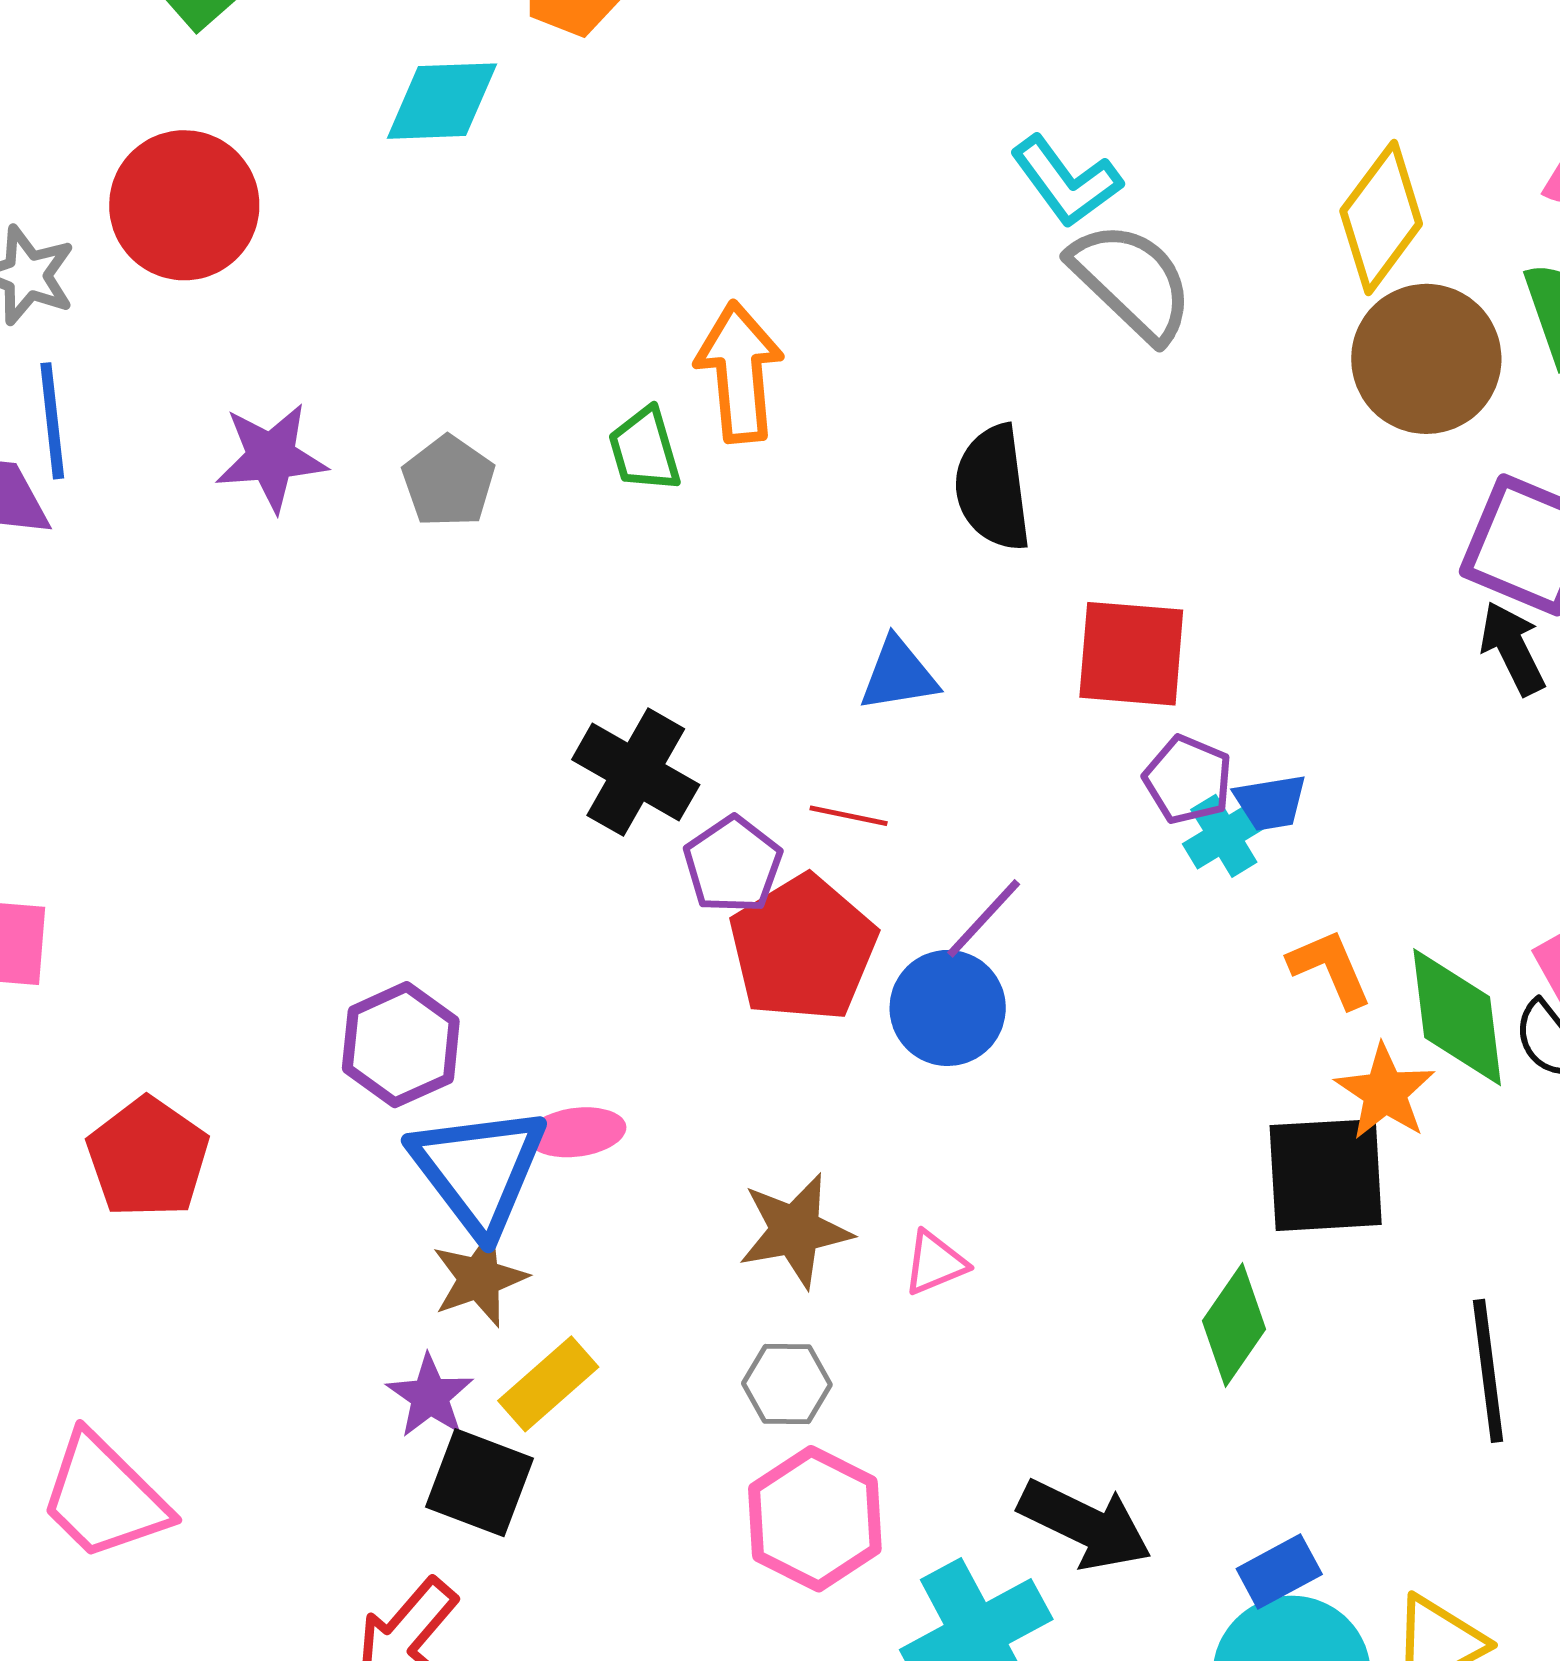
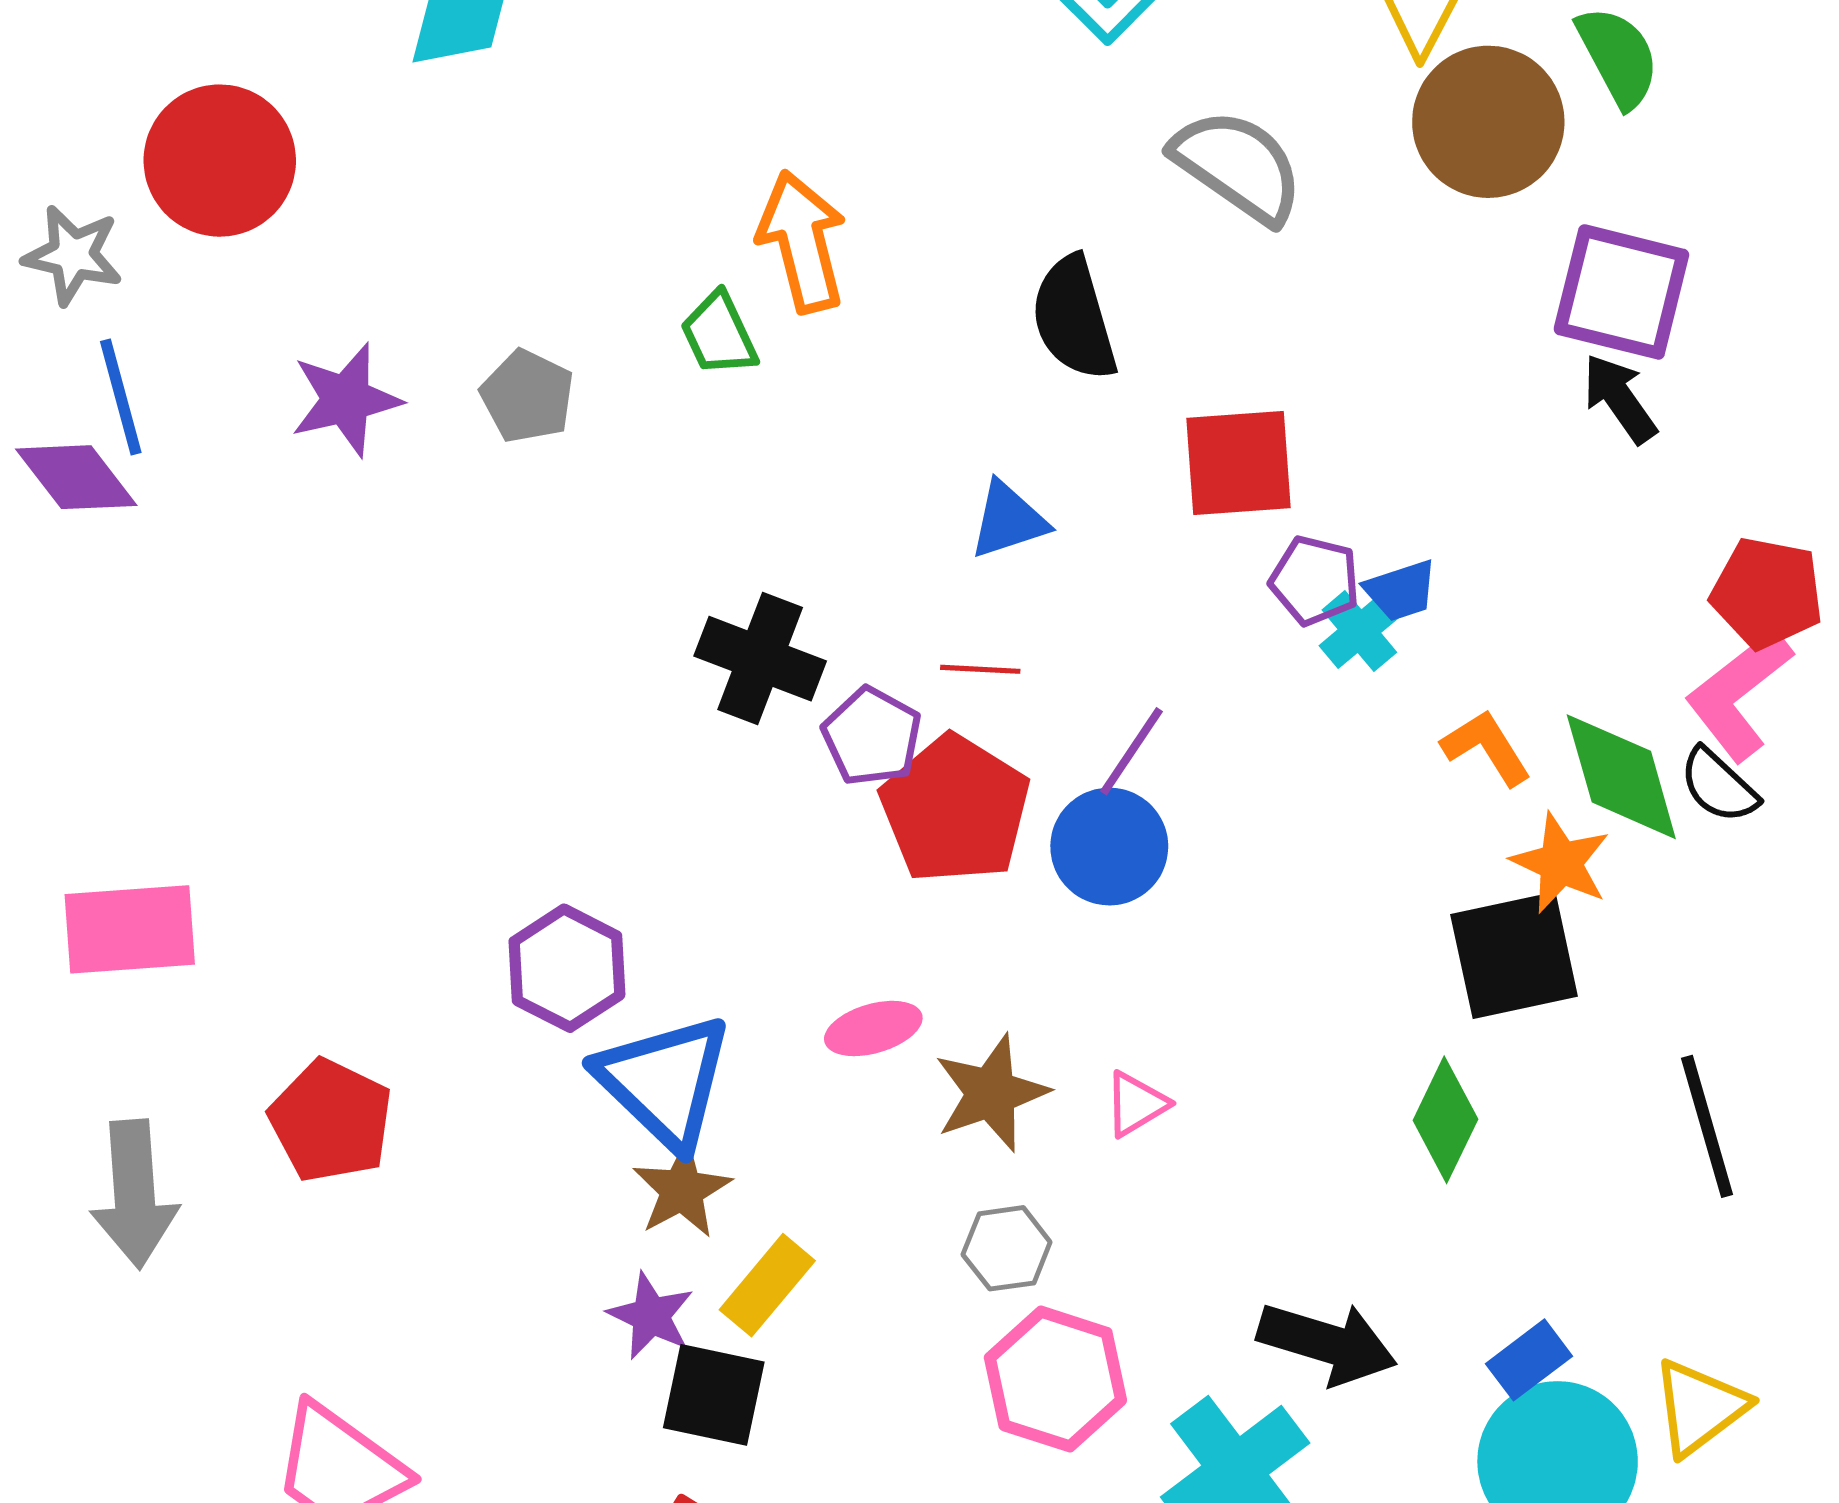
gray semicircle: (1132, 281) -> (1238, 166), moved
pink ellipse: (577, 1132) -> (873, 1028), moved

